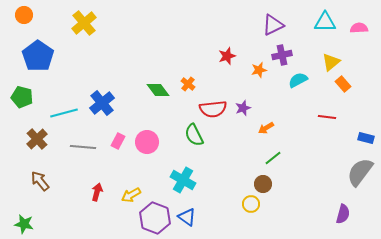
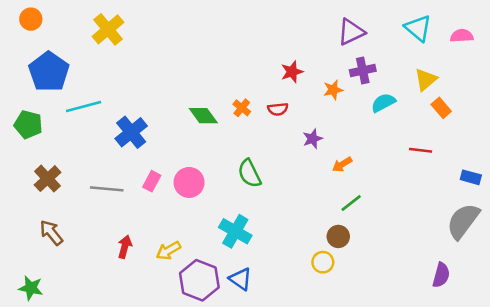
cyan triangle: (325, 22) -> (418, 28), turned 40
red semicircle: (213, 109) -> (278, 109), moved, size x0.6
cyan line: (64, 113) -> (84, 107), moved

